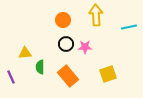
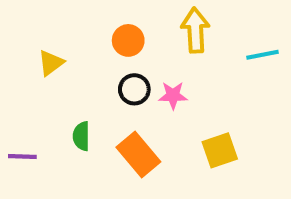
yellow triangle: (25, 53) -> (51, 63), moved, turned -32
purple line: (11, 77) -> (22, 156), turned -64

